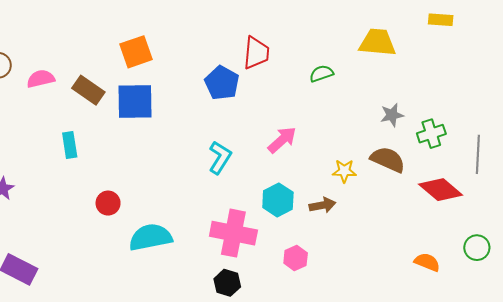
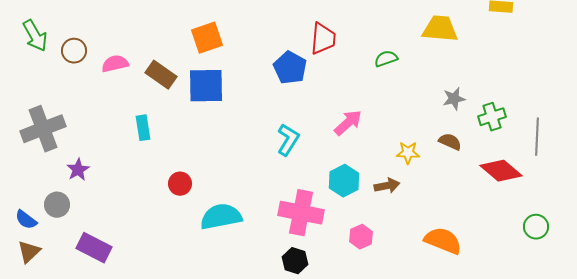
brown semicircle: (388, 160) -> (450, 142), size x0.7
orange semicircle: (427, 262) -> (443, 241), moved, size x1.5

